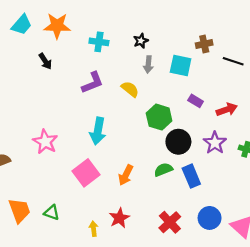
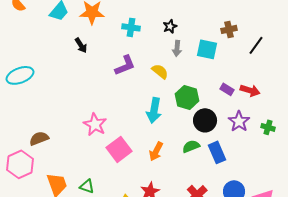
black line: (233, 61) -> (256, 45), turned -72
purple rectangle: (196, 101) -> (227, 89), moved
red arrow: (227, 110) -> (250, 90), turned 36
cyan arrow: (98, 131) -> (154, 110), moved
pink star: (45, 142) -> (95, 124), moved

